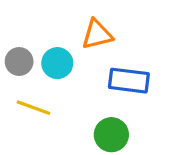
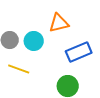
blue rectangle: (129, 81) -> (79, 52), turned -30

